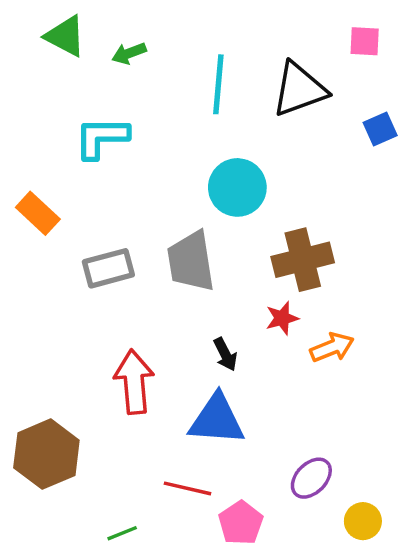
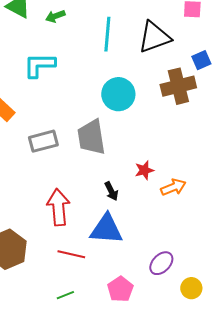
brown cross: (303, 260) -> (178, 86), moved
red line: (187, 488) -> (71, 254), moved
green line: (122, 533) -> (65, 295), moved

